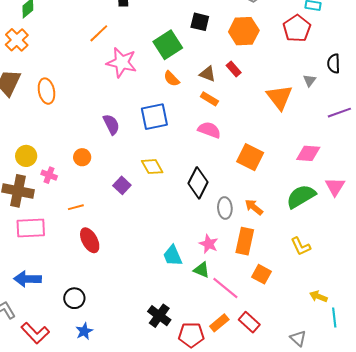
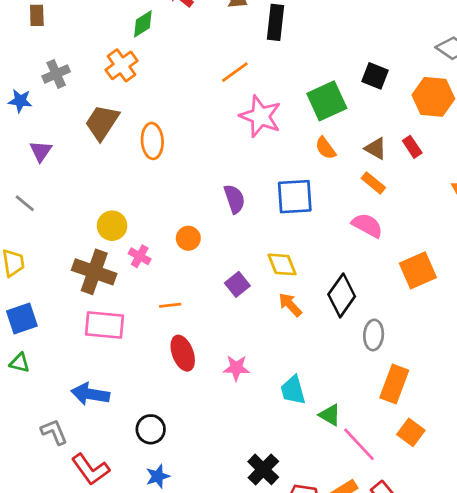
orange square: (250, 157) -> (418, 270), turned 32
orange arrow: (254, 207) -> (290, 305), moved
pink star: (209, 244) -> (236, 368), moved, turned -30

